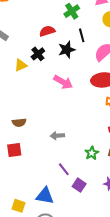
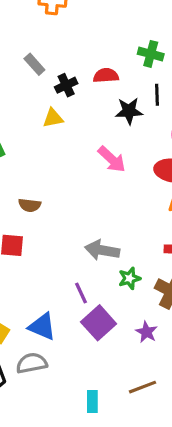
green cross: (72, 11) -> (151, 54), turned 35
black cross: (38, 54) -> (66, 85), moved
gray arrow: (57, 136) -> (102, 250), moved, size x1.5
purple square: (79, 185) -> (99, 323), size x1.5

